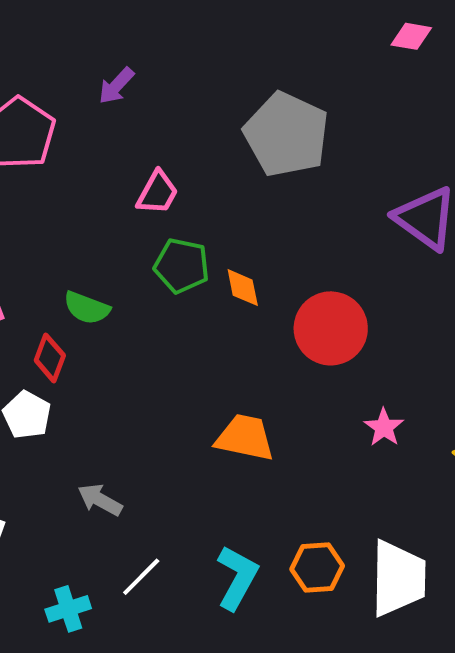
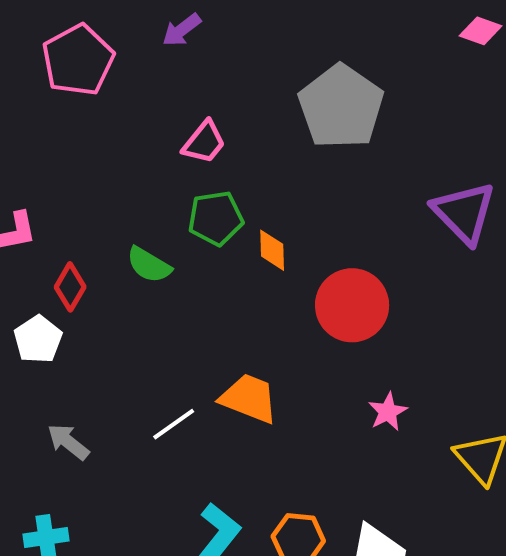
green pentagon: (182, 266) -> (216, 218), turned -30
green semicircle: (87, 308) -> (149, 265), moved
gray arrow: (100, 500) -> (68, 442), moved
white line: (141, 577) -> (174, 424), moved

